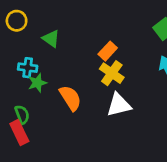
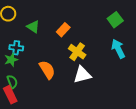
orange rectangle: (108, 51) -> (63, 30), moved
green star: (37, 83) -> (11, 60), moved

